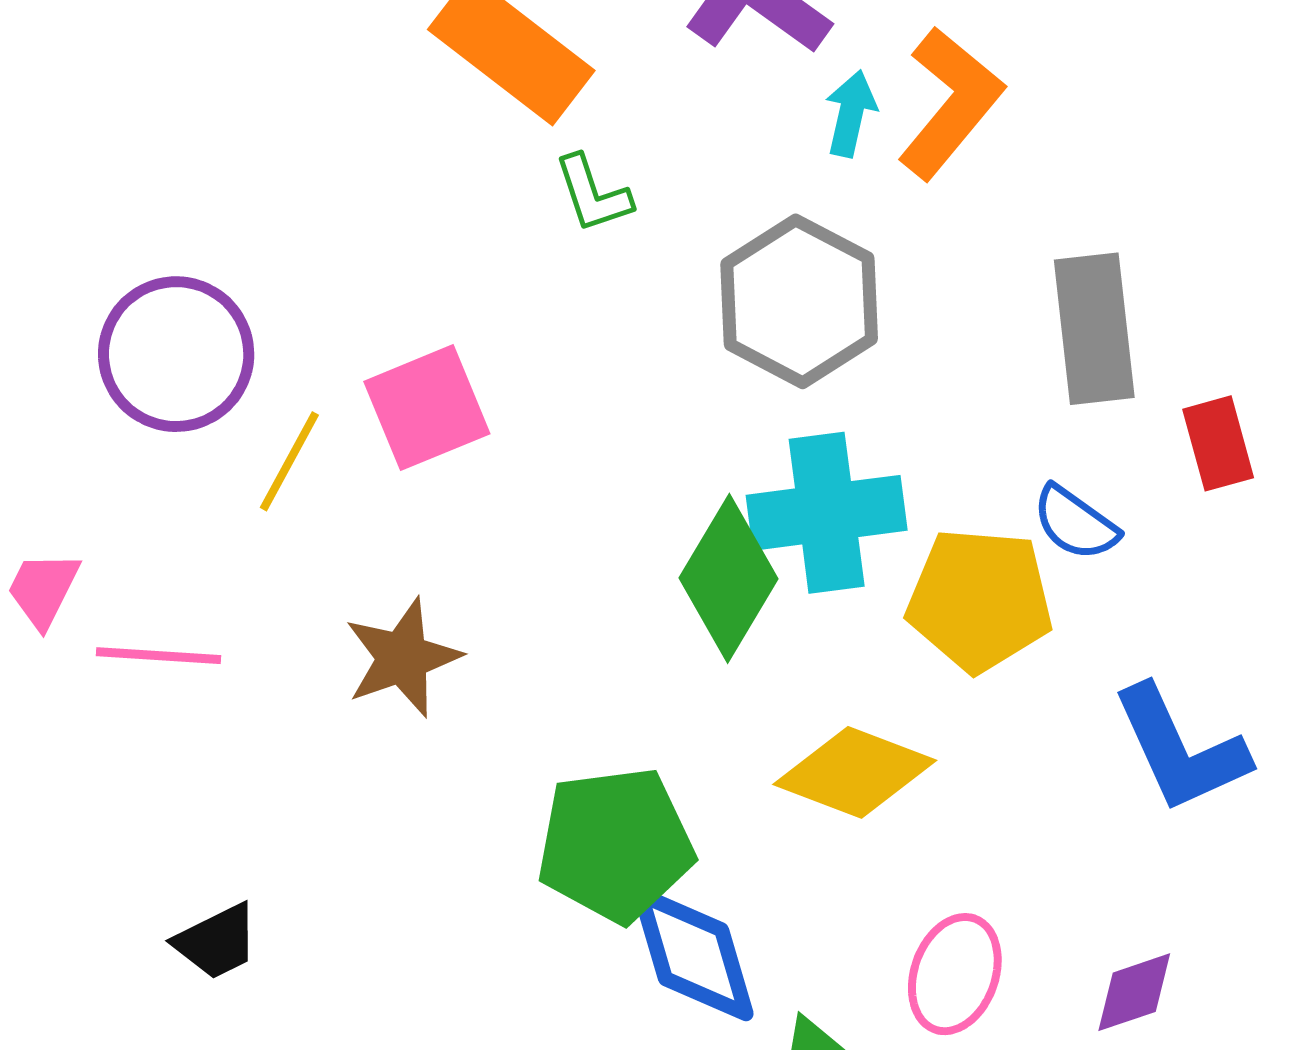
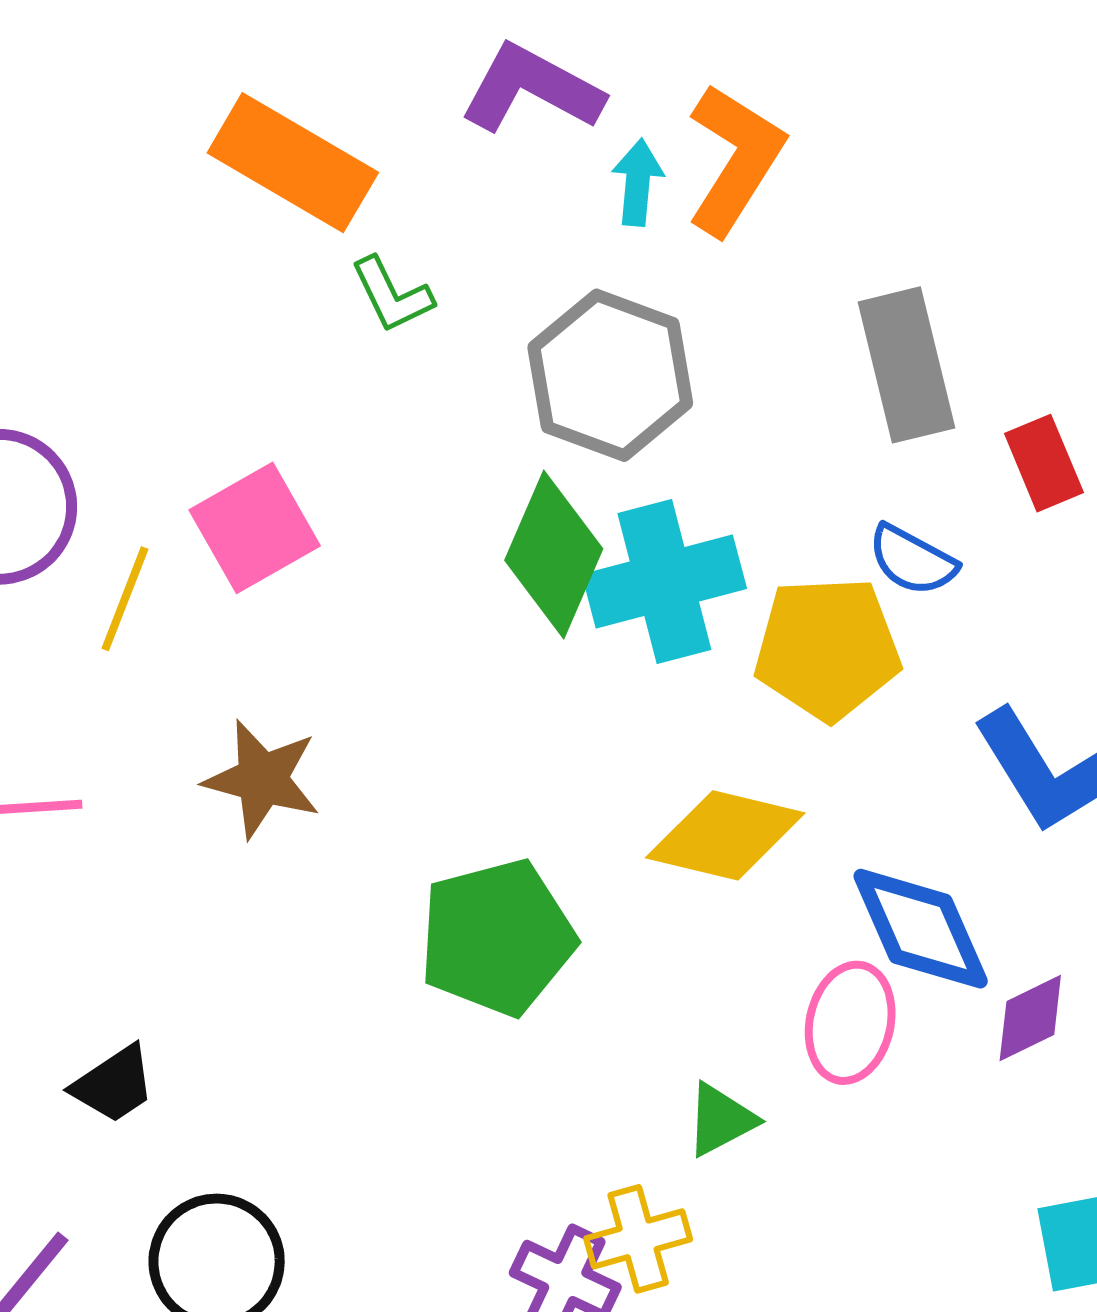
green diamond: (729, 578) -> (554, 554), moved
brown star: (403, 658) -> (262, 779), turned -30
blue diamond: (693, 954) -> (921, 929), moved

